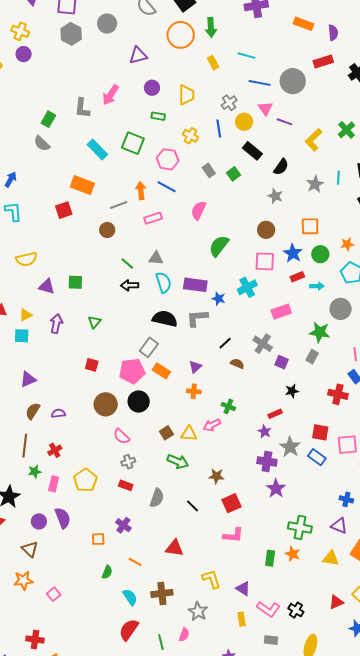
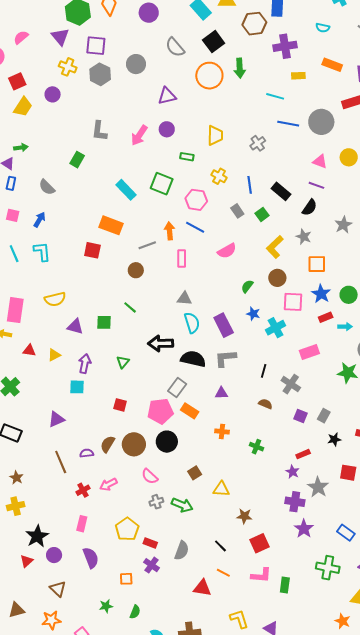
yellow cross: (20, 31) -> (68, 67), moved
yellow rectangle: (213, 63) -> (298, 76), moved, turned -64
purple circle: (152, 88) -> (167, 129), moved
gray L-shape: (82, 108) -> (99, 131), moved
pink triangle: (265, 108) -> (320, 161), moved, turned -35
yellow circle: (244, 122) -> (349, 157), moved
purple line: (285, 122) -> (316, 185), moved
blue line: (219, 128) -> (250, 185), moved
yellow L-shape: (314, 140) -> (275, 247), moved
gray semicircle: (42, 143) -> (47, 187), moved
red square: (64, 210) -> (92, 250), turned 30
pink semicircle: (198, 210) -> (227, 251), turned -144
pink rectangle: (153, 218) -> (182, 258), turned -72
orange square: (310, 226) -> (317, 264), moved
brown circle: (266, 230) -> (277, 278), moved
green semicircle: (219, 246) -> (247, 286), size x0.6
green line: (127, 263) -> (130, 307), moved
black arrow: (130, 285) -> (161, 343), moved, size x1.4
purple rectangle: (195, 285) -> (224, 325), turned 55
blue star: (219, 299) -> (253, 314), moved
cyan square: (22, 336) -> (77, 387), moved
black line: (225, 343) -> (264, 371), moved, turned -32
gray rectangle: (312, 357) -> (324, 416), moved
purple square: (282, 362) -> (301, 416), moved
purple triangle: (195, 367) -> (221, 393), moved, turned 40
black star: (292, 391) -> (334, 439), moved
brown semicircle: (33, 411) -> (108, 444), moved
pink arrow: (212, 425) -> (108, 484), moved
yellow triangle: (189, 434) -> (221, 489), moved
brown line: (25, 446) -> (61, 462), moved, turned -30
blue rectangle: (317, 457) -> (346, 533), moved
green arrow: (178, 461) -> (182, 505), moved
green star: (35, 472) -> (106, 606), moved
yellow pentagon: (85, 480) -> (127, 529), moved
red rectangle: (126, 485) -> (150, 543), moved
gray semicircle: (157, 498) -> (182, 551), moved
purple circle: (39, 521) -> (54, 555), moved
orange star: (293, 554) -> (343, 621), moved
green rectangle: (270, 558) -> (285, 585), moved
orange line: (135, 562) -> (223, 573), moved

